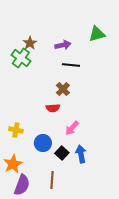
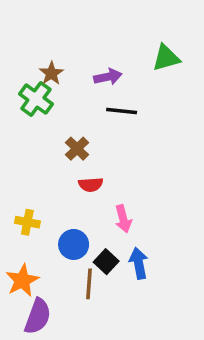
brown cross: (63, 89) -> (77, 149), moved
pink arrow: (72, 128) -> (123, 219), turned -56
brown line: (52, 180) -> (89, 284), moved

